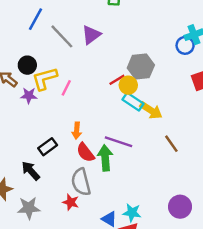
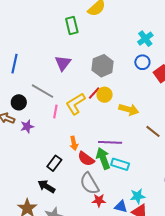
gray line: (62, 36) -> (42, 91), moved
blue circle: (185, 45) -> (142, 62), moved
gray hexagon: (141, 67) -> (103, 66), moved
yellow L-shape: (45, 79) -> (75, 104), moved
cyan rectangle: (133, 102) -> (120, 164), moved
red star: (71, 202) -> (99, 200), moved

